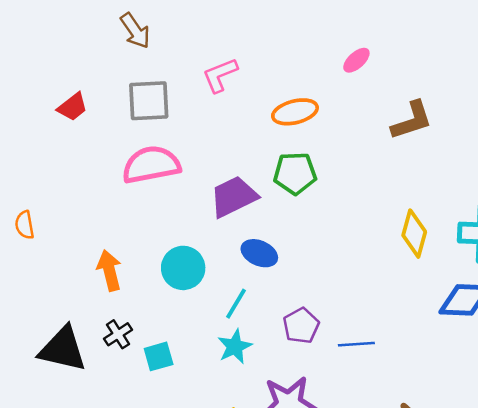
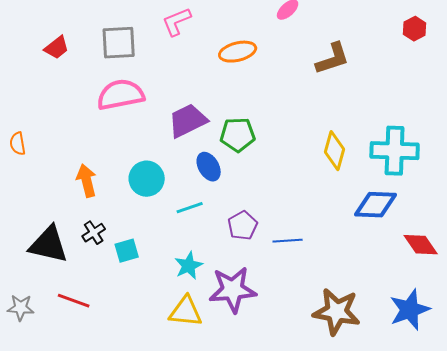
green pentagon: (295, 173) -> (238, 135), moved
blue ellipse: (259, 253) -> (209, 167), turned 36
cyan line: (236, 304) -> (190, 208), turned 40
cyan star: (235, 347) -> (189, 266), moved

